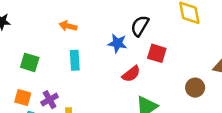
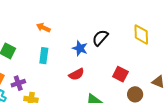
red square: (157, 53) -> (120, 74), moved
red semicircle: (131, 74) -> (76, 74), moved

